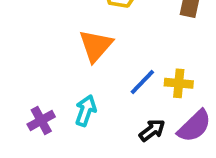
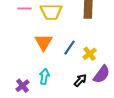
blue line: (142, 82) -> (70, 48), moved
yellow cross: (179, 83) -> (90, 54), turned -32

